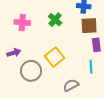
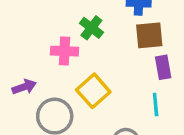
pink cross: (22, 23) -> (64, 51), moved

